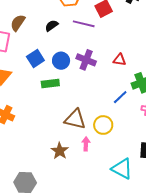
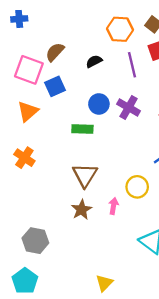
purple line: (84, 24) -> (132, 65), turned 55
blue square: (35, 58) -> (55, 86), moved
brown triangle: (75, 119) -> (85, 175), moved, turned 40

